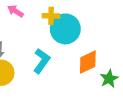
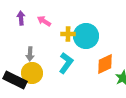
yellow cross: (51, 16) -> (68, 34), moved

